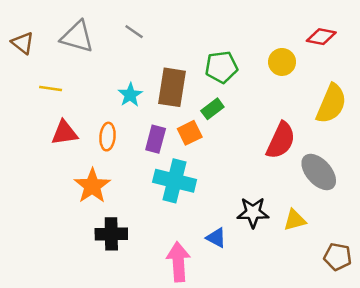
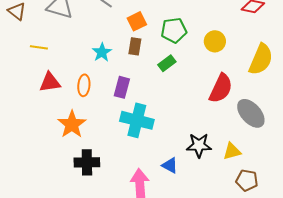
yellow circle: (282, 62) -> (215, 41), moved
brown rectangle: (172, 87) -> (135, 46), size x0.6
orange square: (190, 133) -> (137, 21), moved
brown pentagon: (338, 257) -> (247, 180), moved

